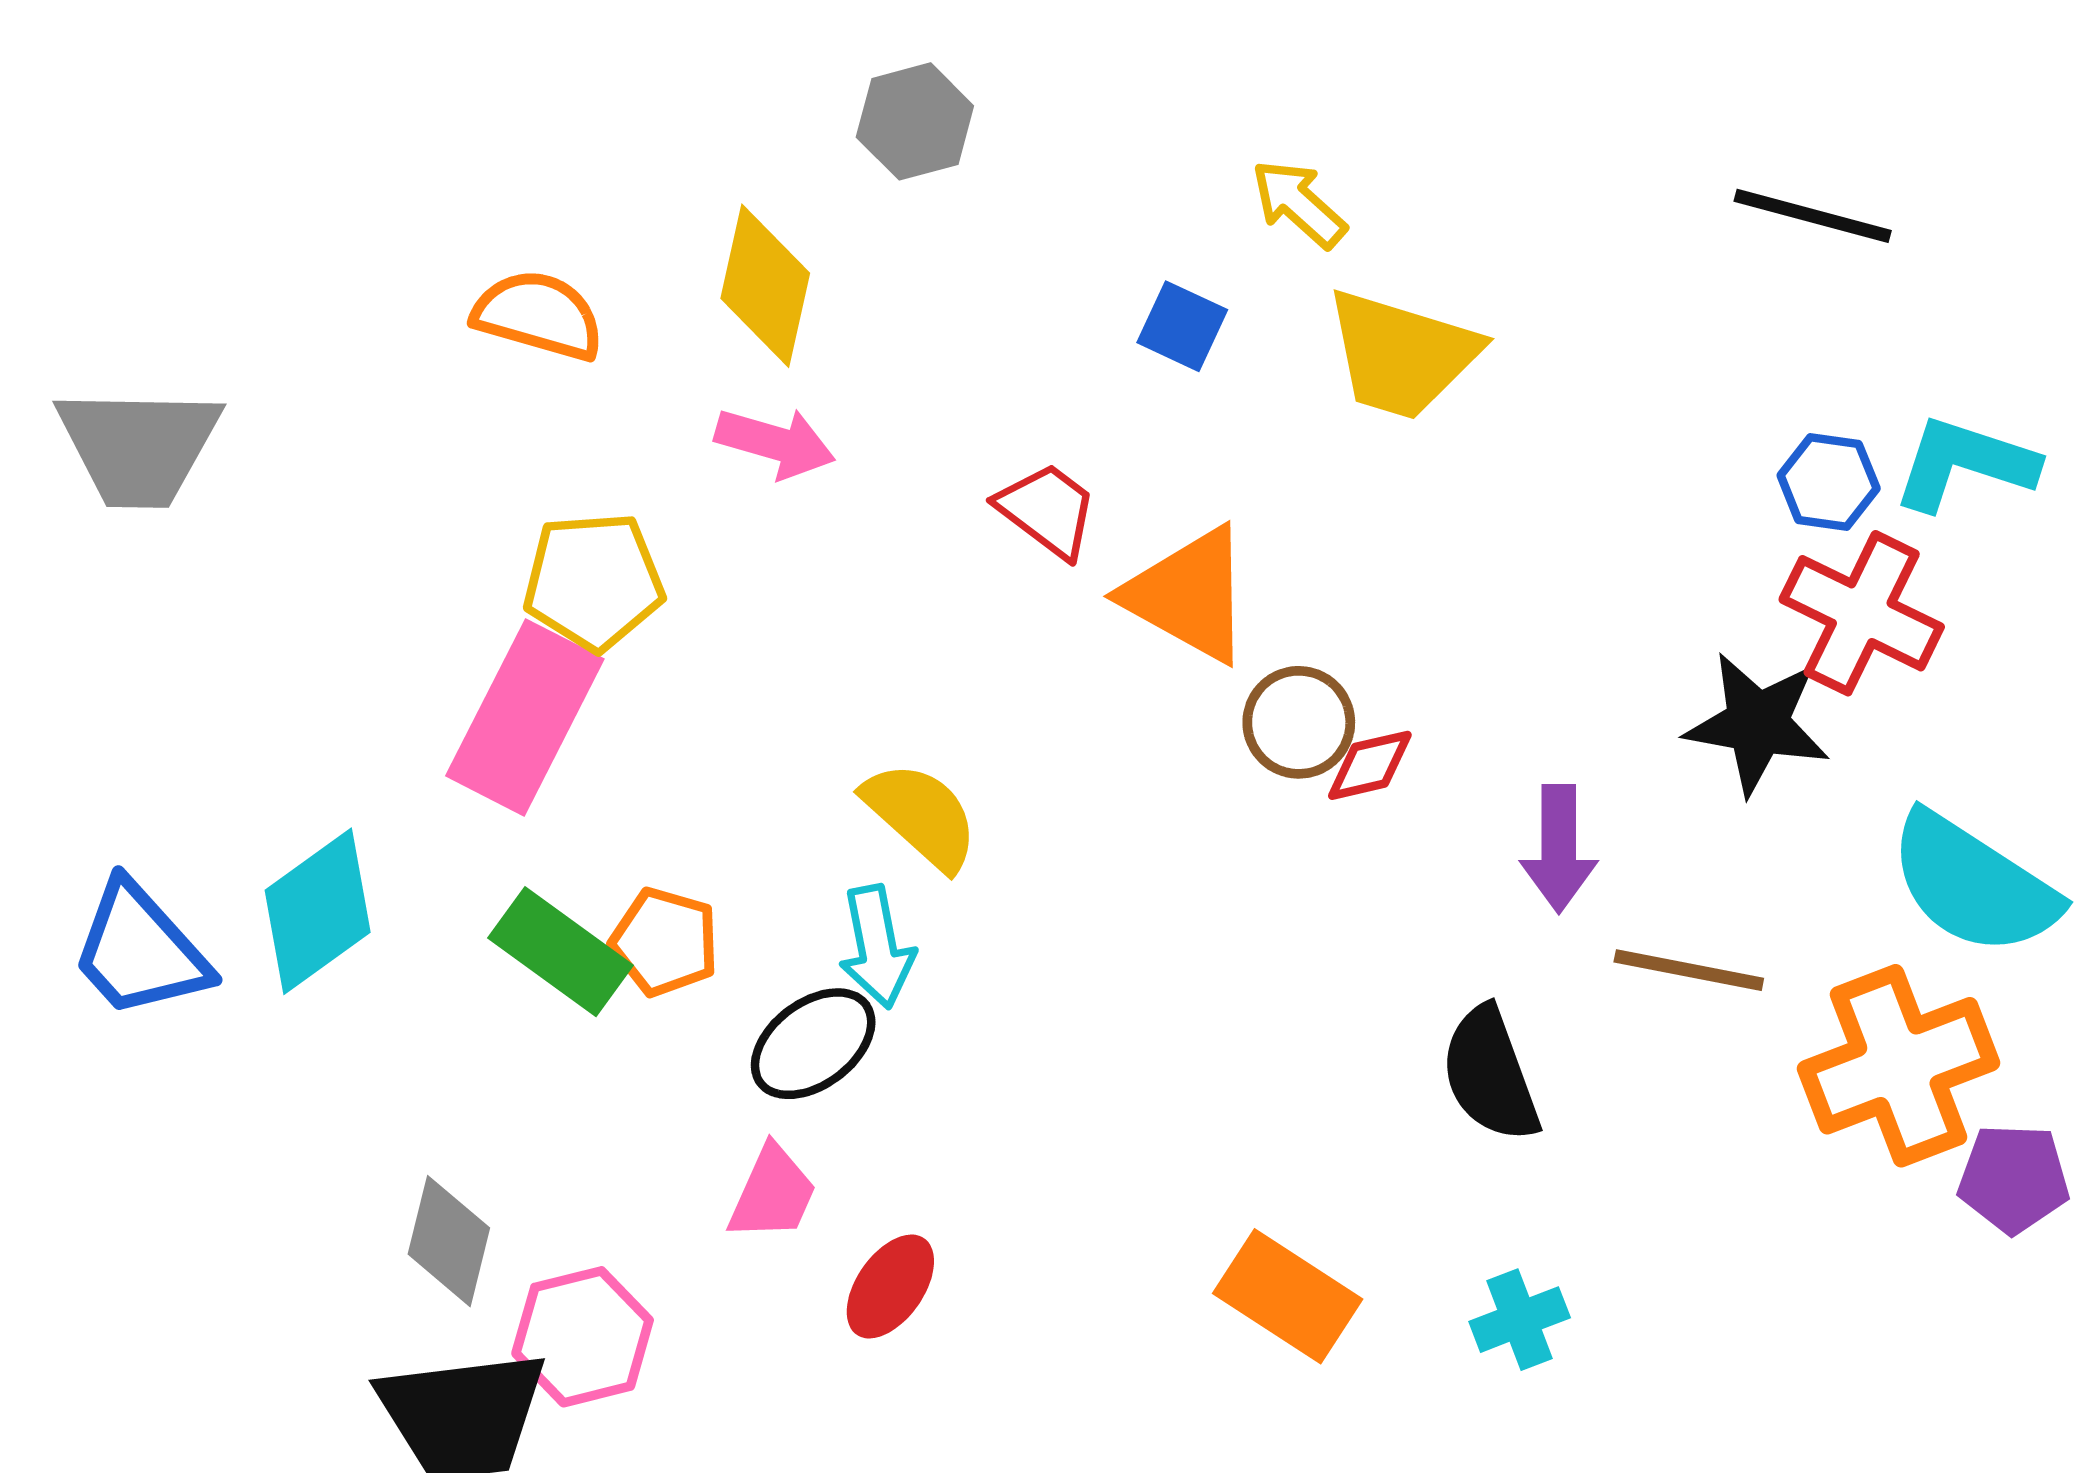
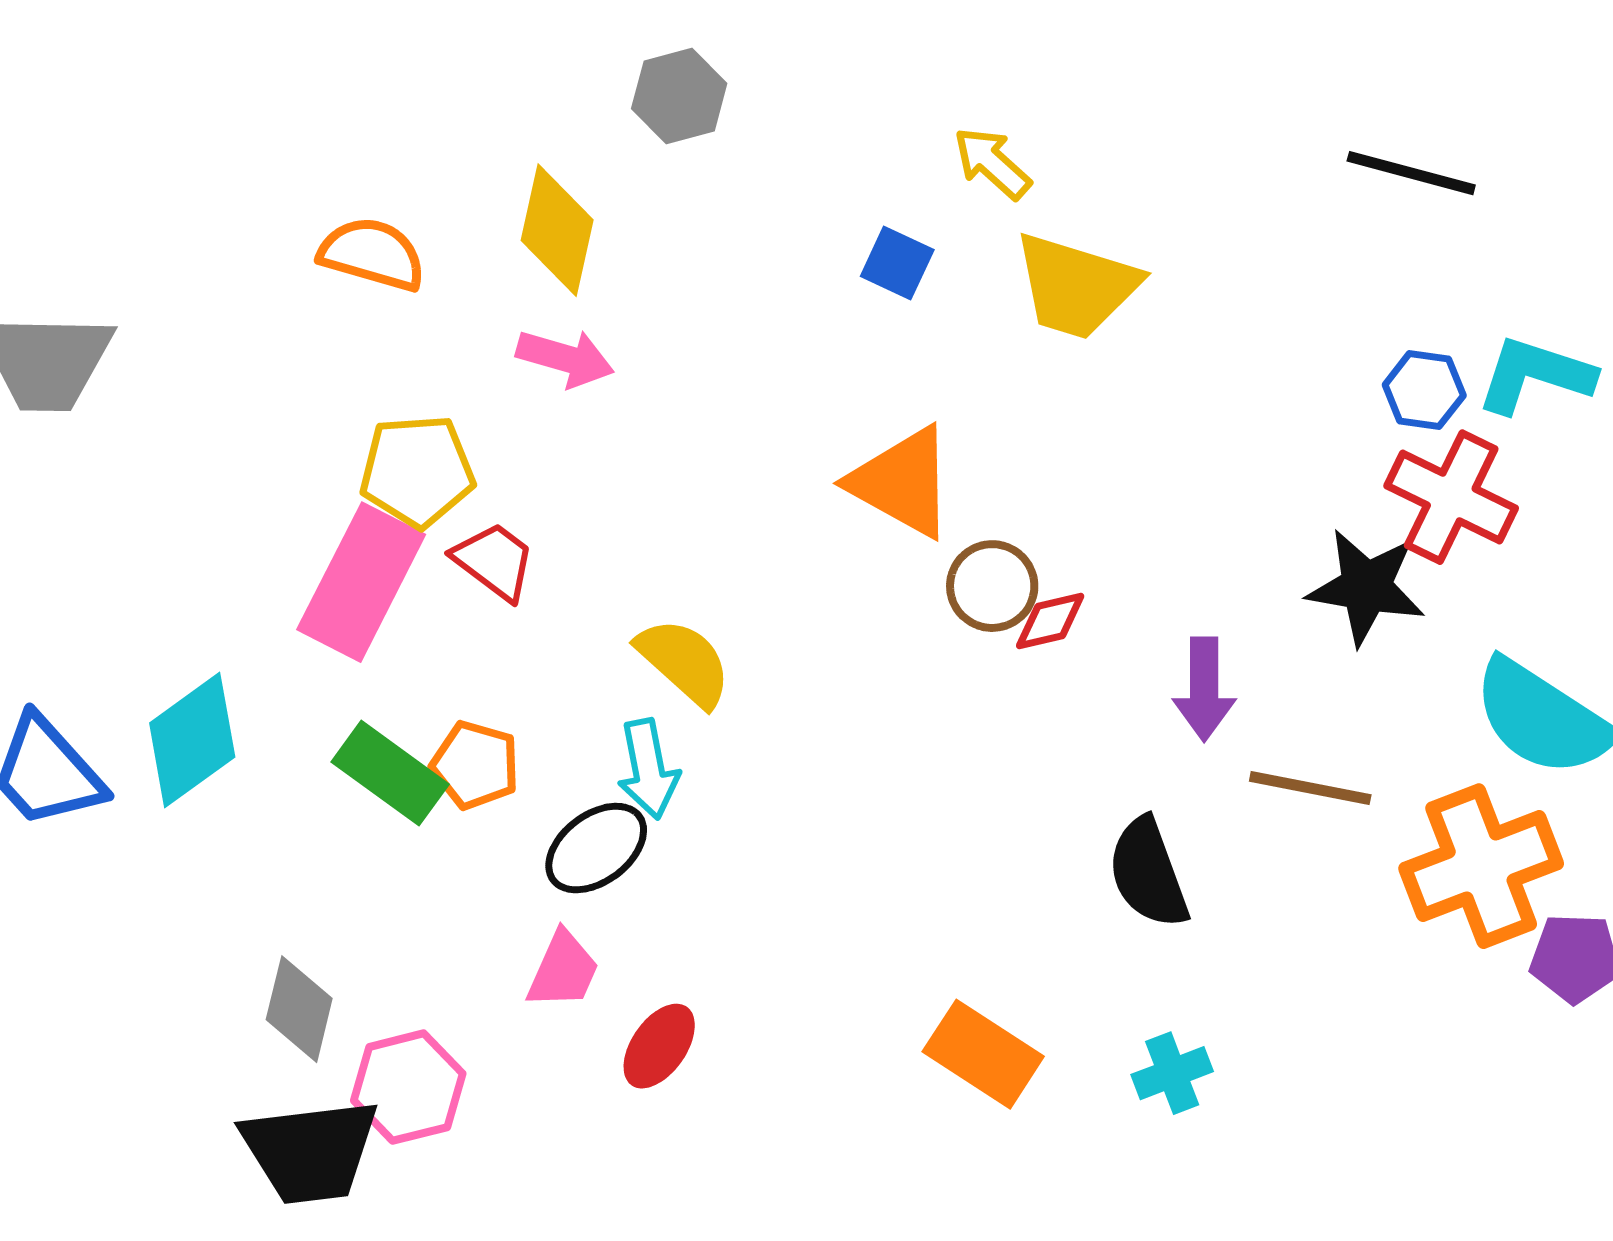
red trapezoid: (1047, 510) -> (494, 561), moved

